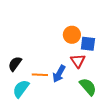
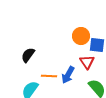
black semicircle: (15, 64) -> (28, 55), moved

